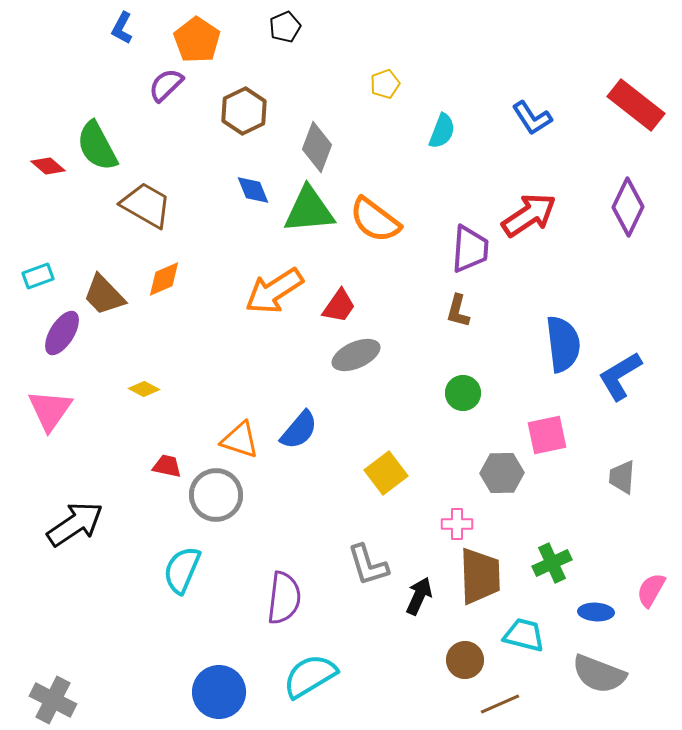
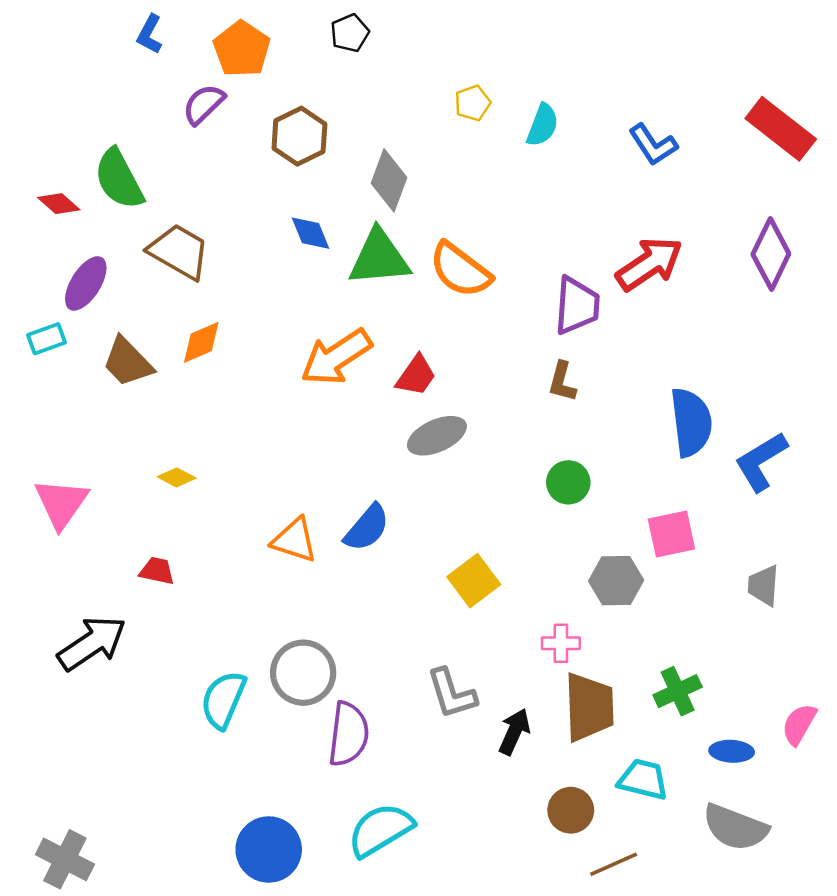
cyan semicircle: (442, 131) -> (543, 125), moved
purple ellipse: (62, 333) -> (86, 283), moved
red trapezoid: (167, 466) -> (157, 571), moved
gray circle: (216, 495) -> (303, 673), moved

